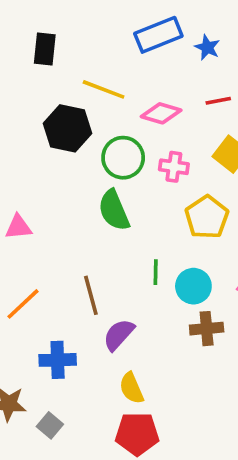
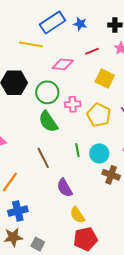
yellow line: (104, 89) -> (31, 44), moved
pink cross: (174, 167) -> (73, 104), moved
brown line: (91, 295) -> (43, 158), moved
brown cross: (207, 329) -> (111, 175), turned 36
purple semicircle: (119, 335) -> (65, 188), turned -60
blue cross: (58, 360) -> (18, 211), moved

